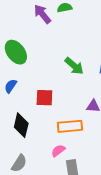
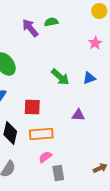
orange rectangle: (70, 126) -> (41, 134), moved

